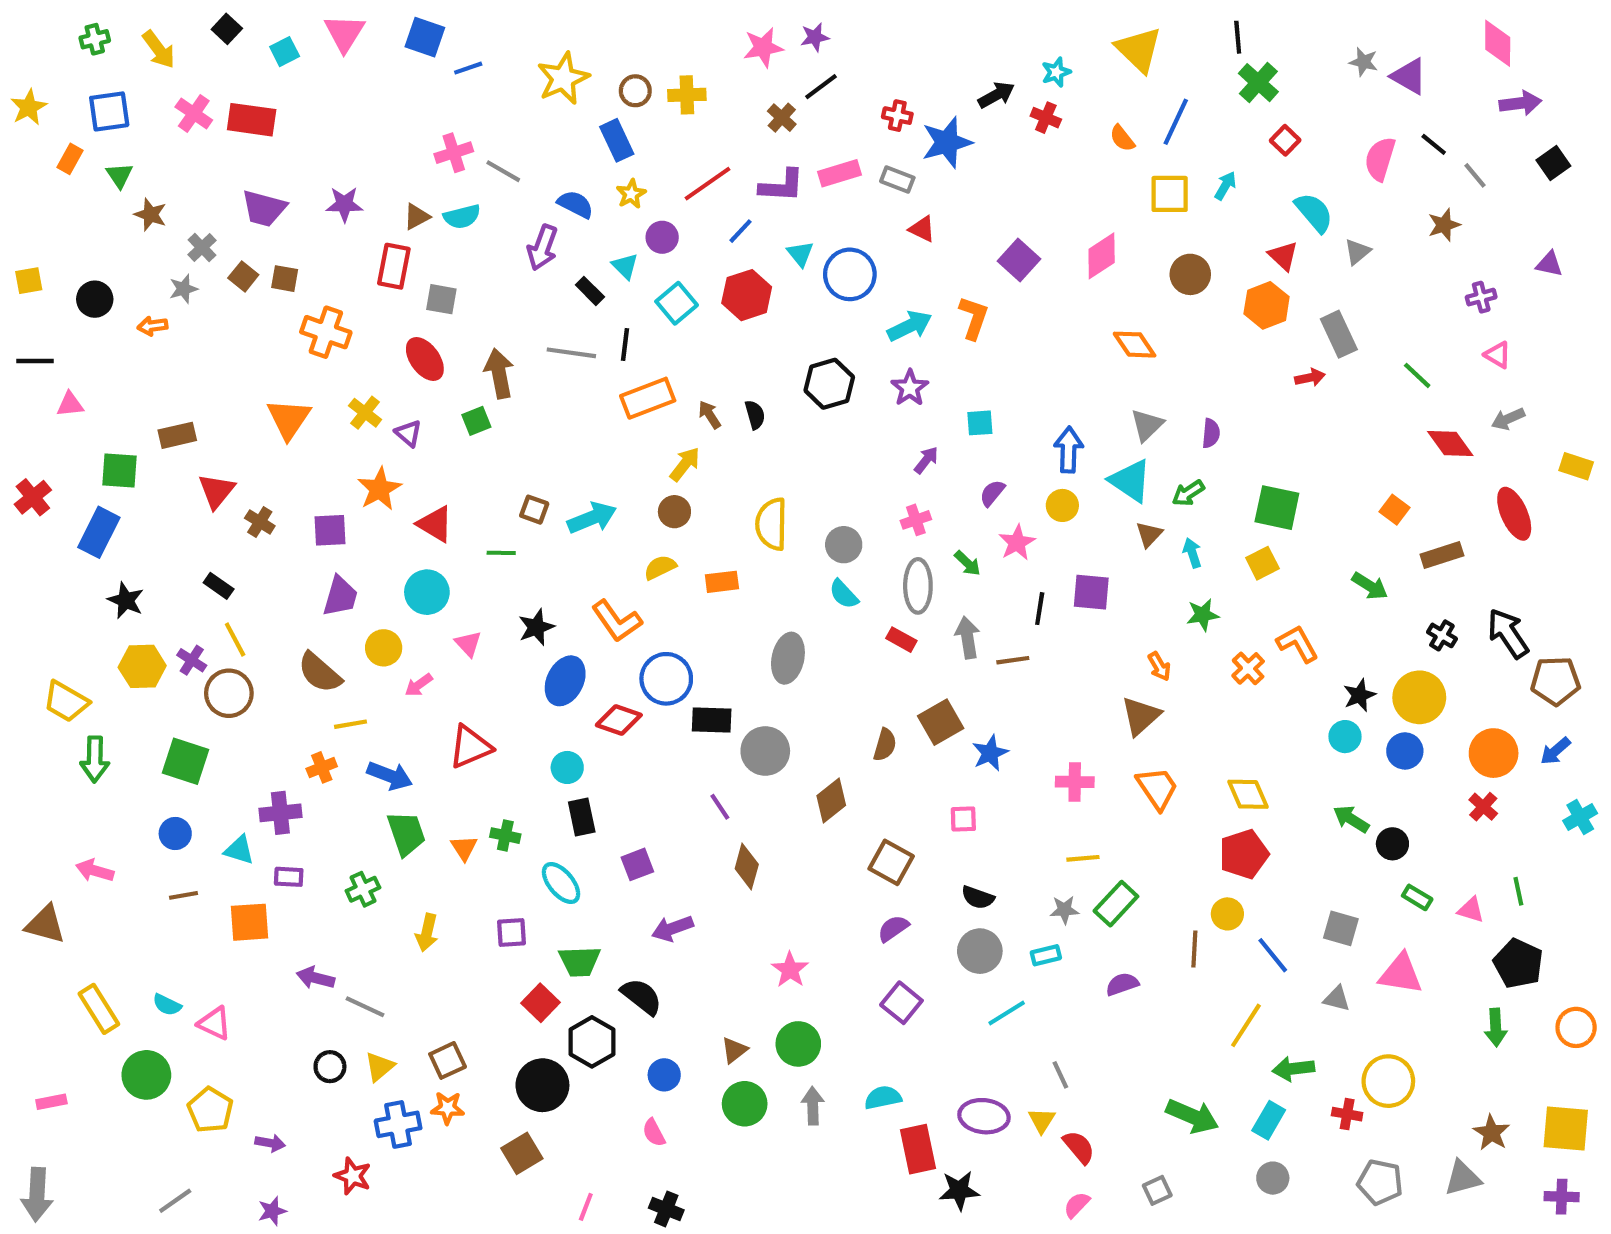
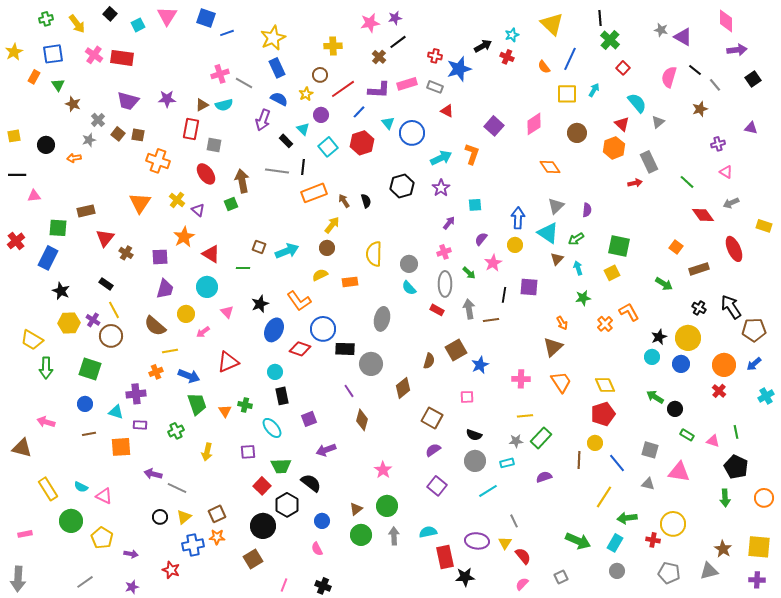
brown circle: (635, 91) -> (320, 75), moved
blue rectangle: (617, 140) -> (277, 68), moved

